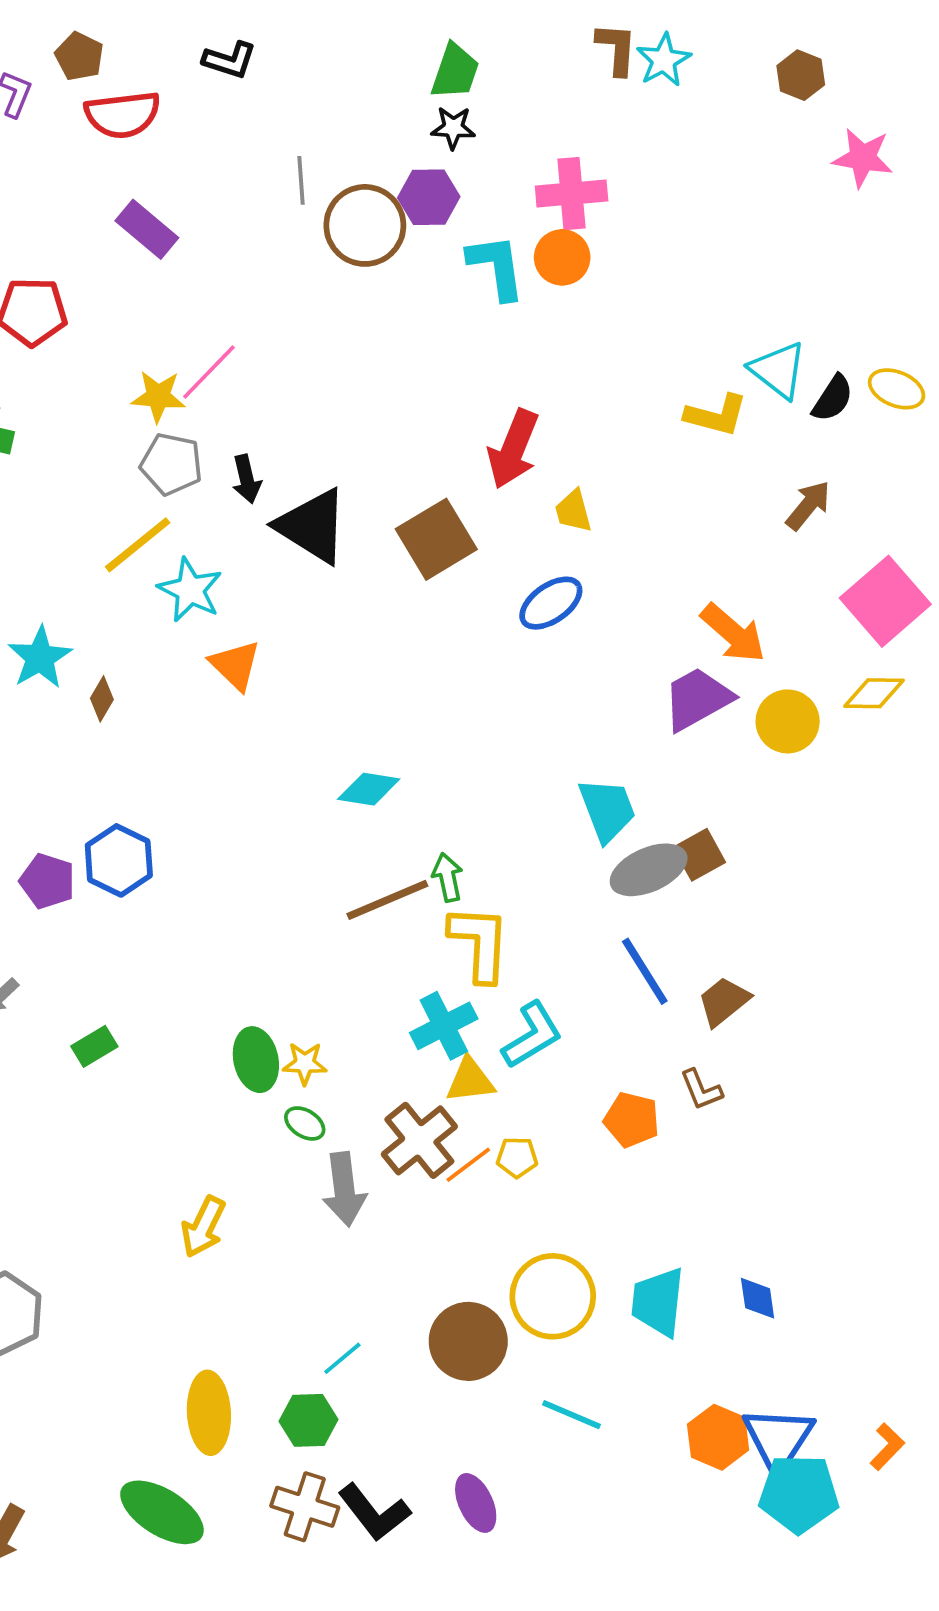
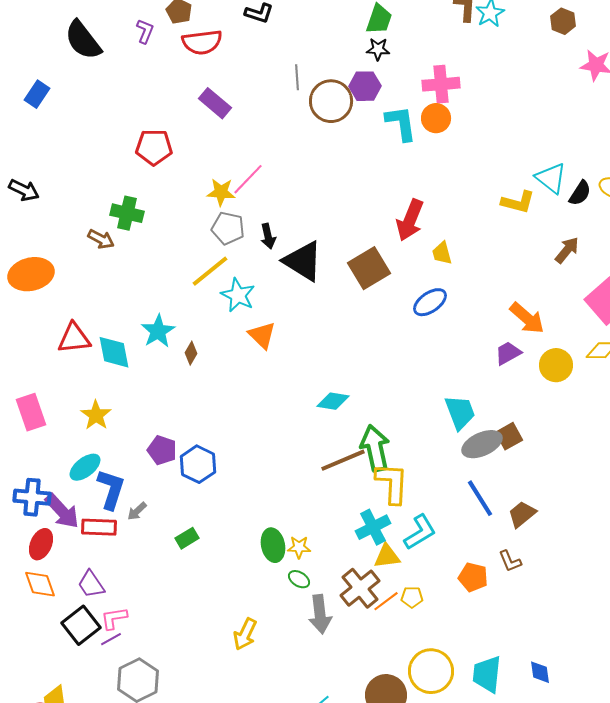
purple trapezoid: (697, 699) -> (508, 353), size x0.7
blue hexagon: (119, 860) -> (198, 464), moved
green arrow: (448, 877) -> (375, 448), size x1.8

